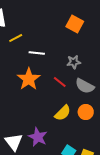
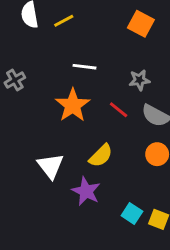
yellow line: (16, 38) -> (64, 21), moved
yellow semicircle: (63, 113) -> (101, 156), moved
white triangle: (14, 142) -> (50, 166), moved

